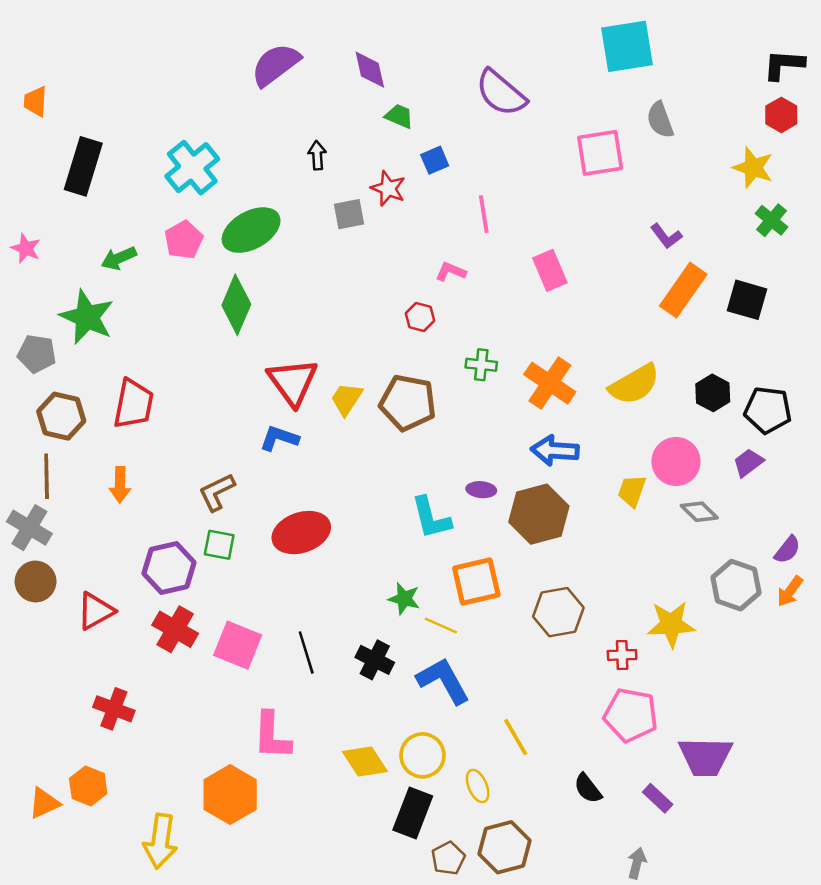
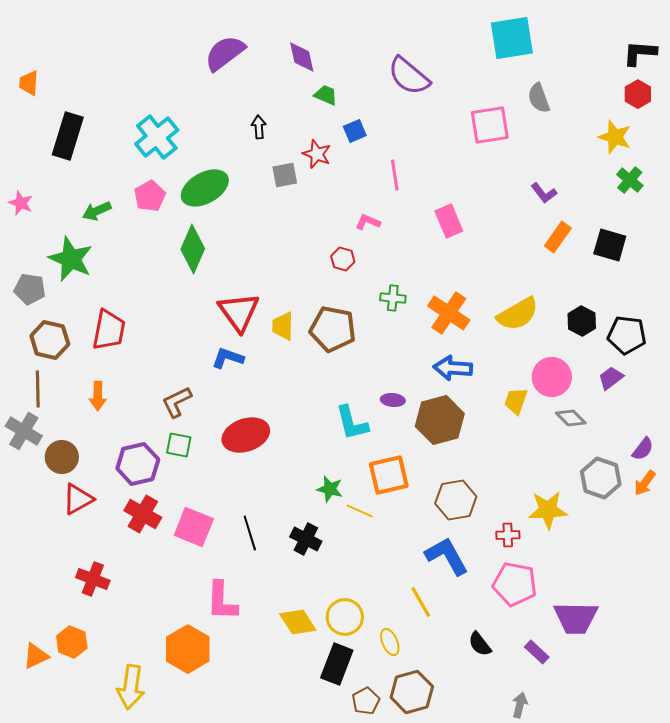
orange rectangle: (683, 290) -> (558, 237), size x0.7
yellow trapezoid: (347, 399) -> (283, 326), turned -32
brown circle: (36, 581) -> (62, 457), moved
blue L-shape: (443, 681) -> (447, 556), moved

